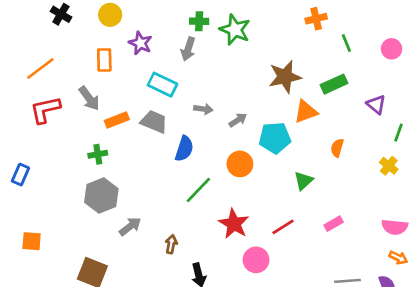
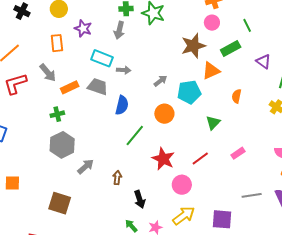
green line: (346, 43) -> (247, 25), moved
pink circle: (392, 49) -> (212, 23), moved
gray arrow: (203, 109) -> (124, 70), moved

